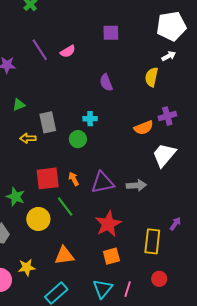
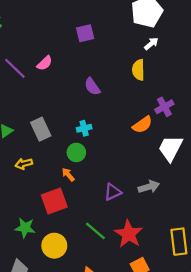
gray rectangle: (48, 122) -> (41, 129), moved
orange arrow: (74, 179) -> (68, 175), moved
purple triangle: (103, 183) -> (113, 192), size x0.7
green line: (65, 206) -> (95, 231), moved

